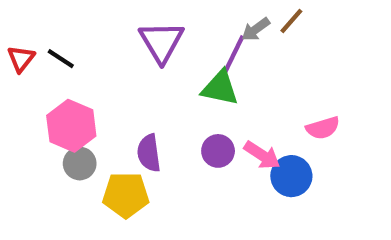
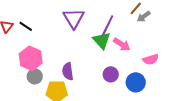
gray arrow: (256, 29) -> (144, 16), moved
green triangle: (220, 88) -> (102, 40), turned 36
purple circle: (218, 151) -> (111, 74), moved
pink arrow: (262, 155) -> (122, 44), moved

